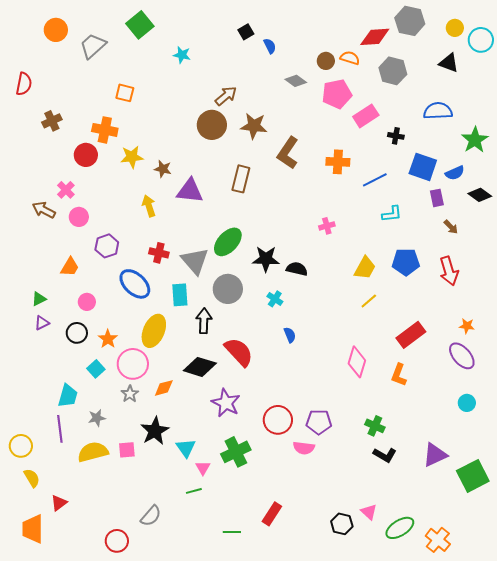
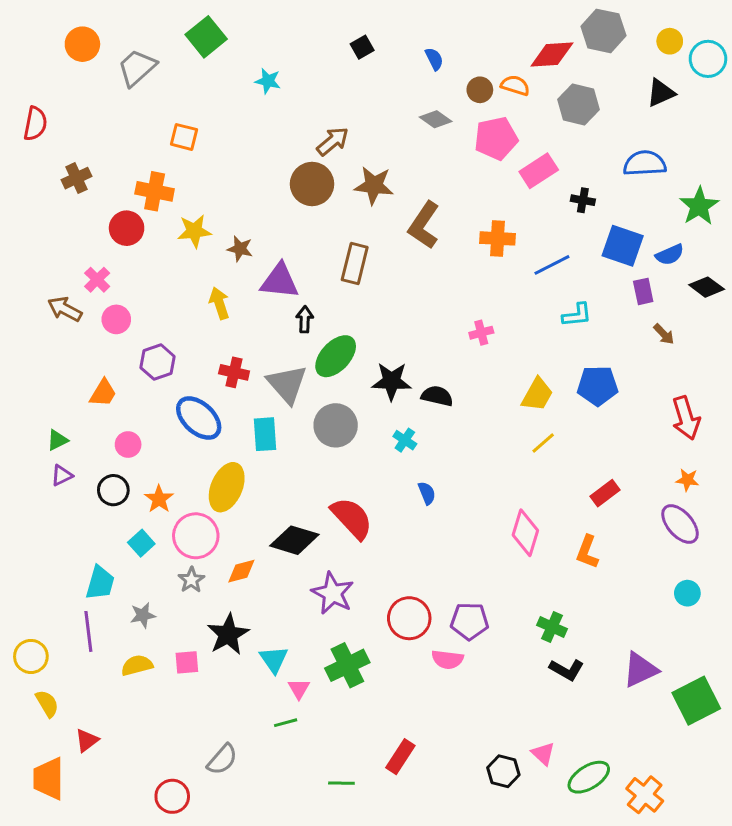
blue semicircle: (270, 46) -> (434, 59), moved
black triangle: (449, 63) -> (661, 93), turned -45
red arrow: (449, 271) -> (686, 418), moved
black arrow: (204, 321) -> (305, 319), moved, size x0.7
red rectangle: (411, 335) -> (605, 493), size x0.7
yellow semicircle: (93, 452) -> (137, 665), size x0.7

